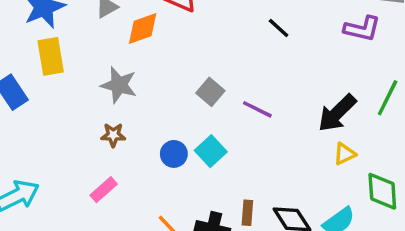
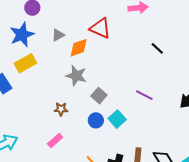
yellow rectangle: (51, 56) -> (25, 63), turned 70
gray star: (119, 85) -> (76, 76), moved
gray square: (210, 92) -> (99, 96), moved

